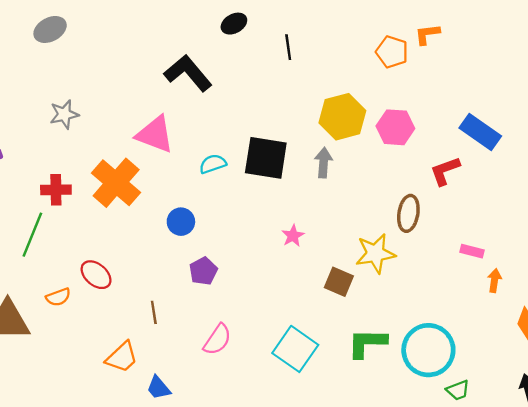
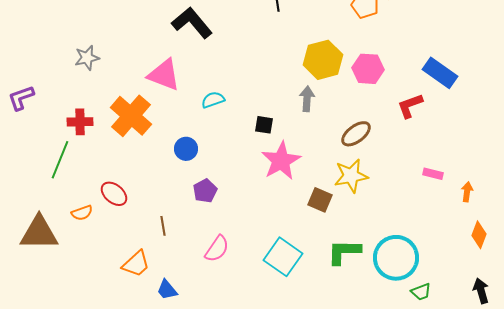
black square: (266, 158) -> (264, 125), moved, size x0.5
brown ellipse: (408, 213) -> (356, 134), moved, turned 44
pink star: (293, 236) -> (281, 161), size x2.0
orange arrow: (494, 281) -> (467, 192), moved

